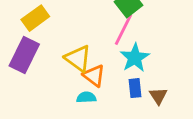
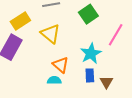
pink line: (123, 30) -> (116, 35), moved
yellow triangle: (78, 58) -> (50, 34), moved

